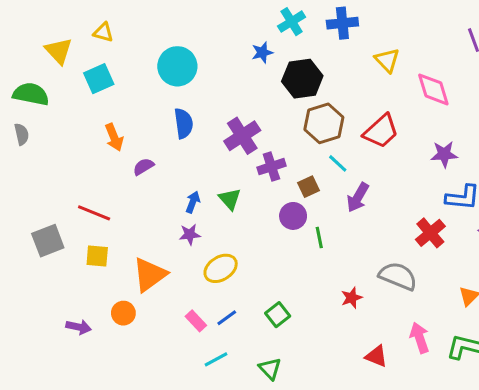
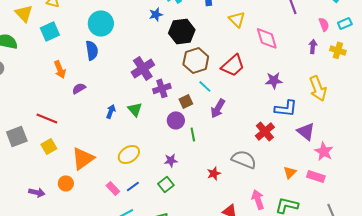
blue semicircle: (184, 123) -> (92, 50), moved
purple star: (190, 234) -> (171, 160), moved
yellow square: (97, 256) -> (49, 146), turned -35

